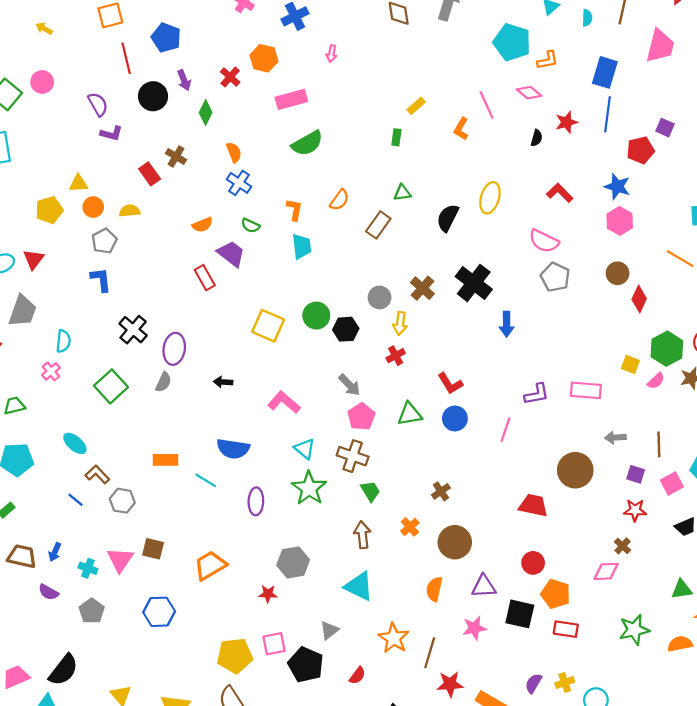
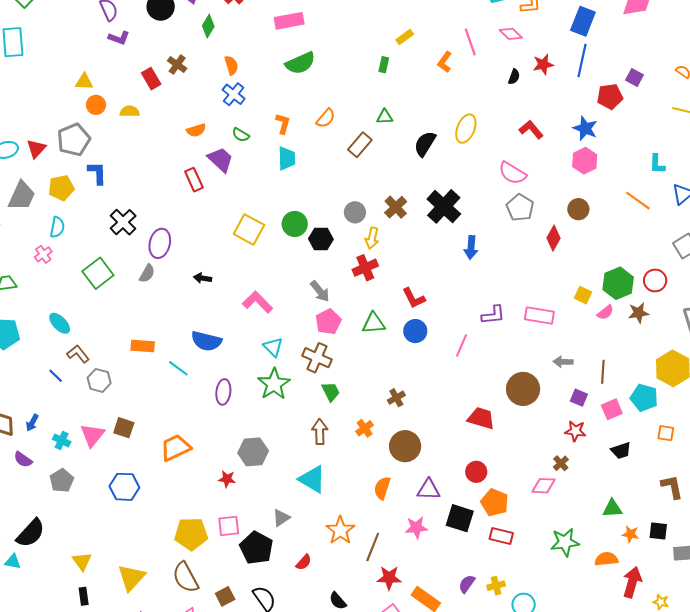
yellow pentagon: (49, 210) -> (61, 188), moved
gray pentagon: (104, 241) -> (74, 140), moved, size x1.4
red diamond: (639, 299) -> (554, 238), moved
red cross: (396, 356) -> (365, 268), size x1.4

